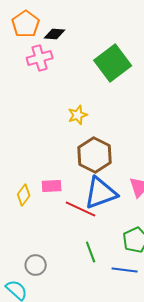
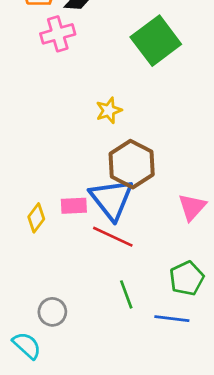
blue triangle: (101, 193) -> (111, 199), moved, turned -48

